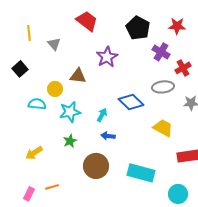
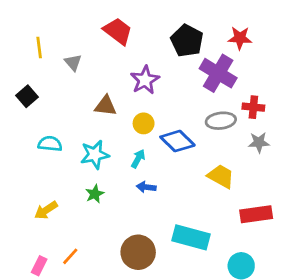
purple cross: (161, 52) -> (218, 73), size x1.5
red cross: (183, 68) -> (253, 107), moved, turned 35
yellow circle: (55, 89) -> (144, 123), moved
brown circle: (96, 166) -> (138, 252), moved
orange line: (52, 187) -> (70, 256), turned -32

